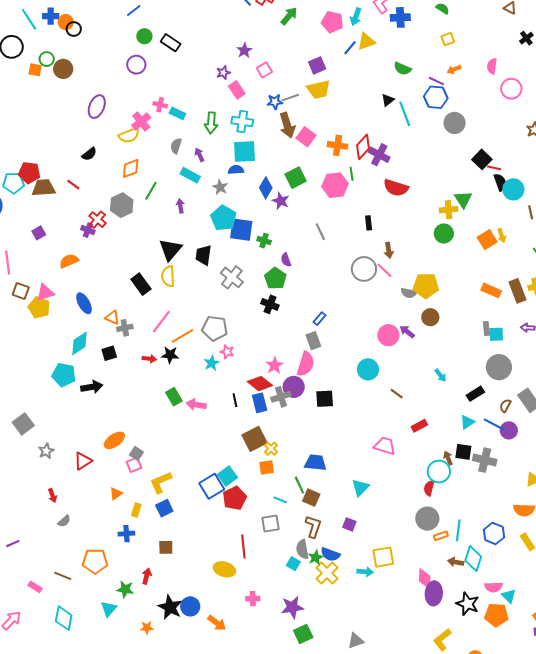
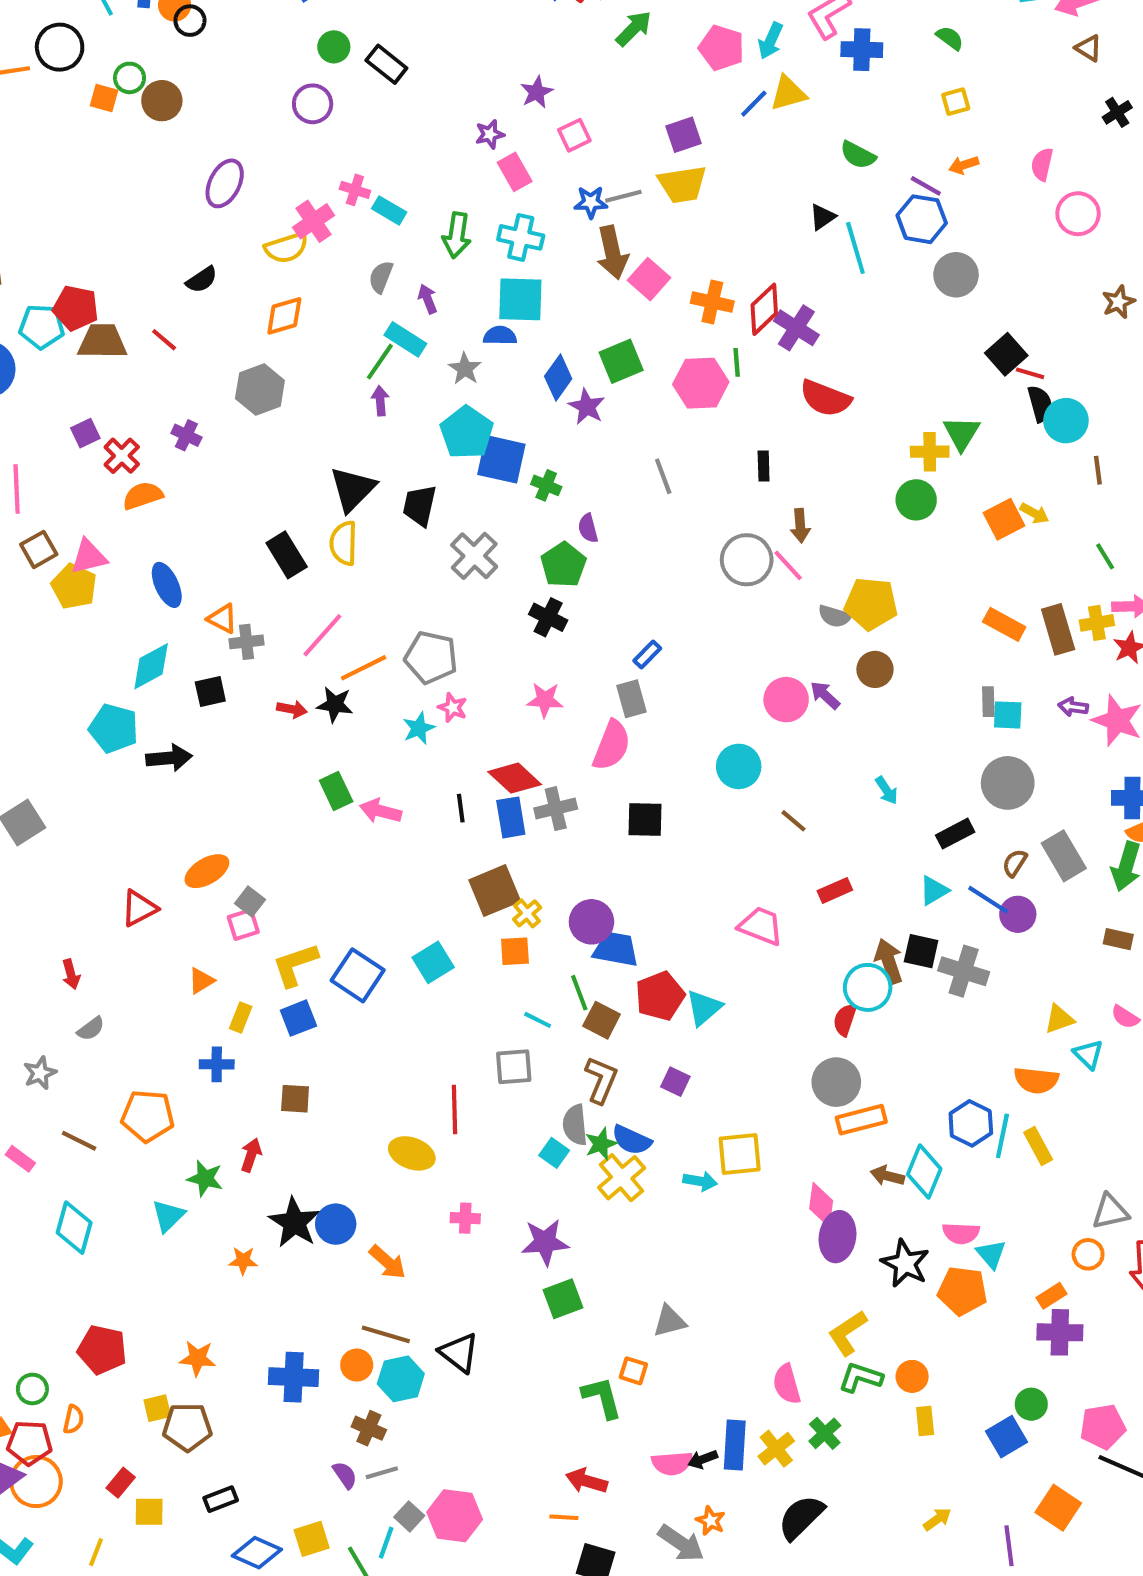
green line: (151, 191) -> (380, 362), moved
red cross: (97, 220) -> (122, 456), moved
yellow arrow: (502, 235) -> (1035, 513), turned -48
brown square: (21, 291) -> (39, 549), turned 36
pink star: (275, 365) -> (545, 700), moved, turned 30
purple circle: (294, 387) -> (591, 922), moved
gray star: (46, 451) -> (40, 1073), moved
brown arrow: (448, 458) -> (889, 961), size x1.5
blue square: (212, 486) -> (358, 975), moved, turned -30
red pentagon: (235, 498) -> (660, 996), moved
cyan line: (458, 530) -> (1002, 1136), moved
orange rectangle: (441, 536) -> (861, 1120), size x1.6

